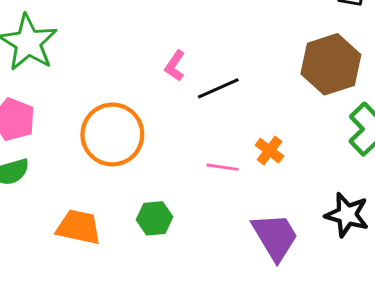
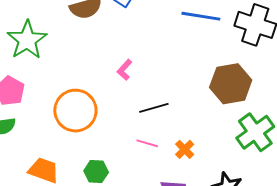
black line: (218, 88) -> (154, 108), moved
orange cross: (269, 151) -> (185, 149), moved

